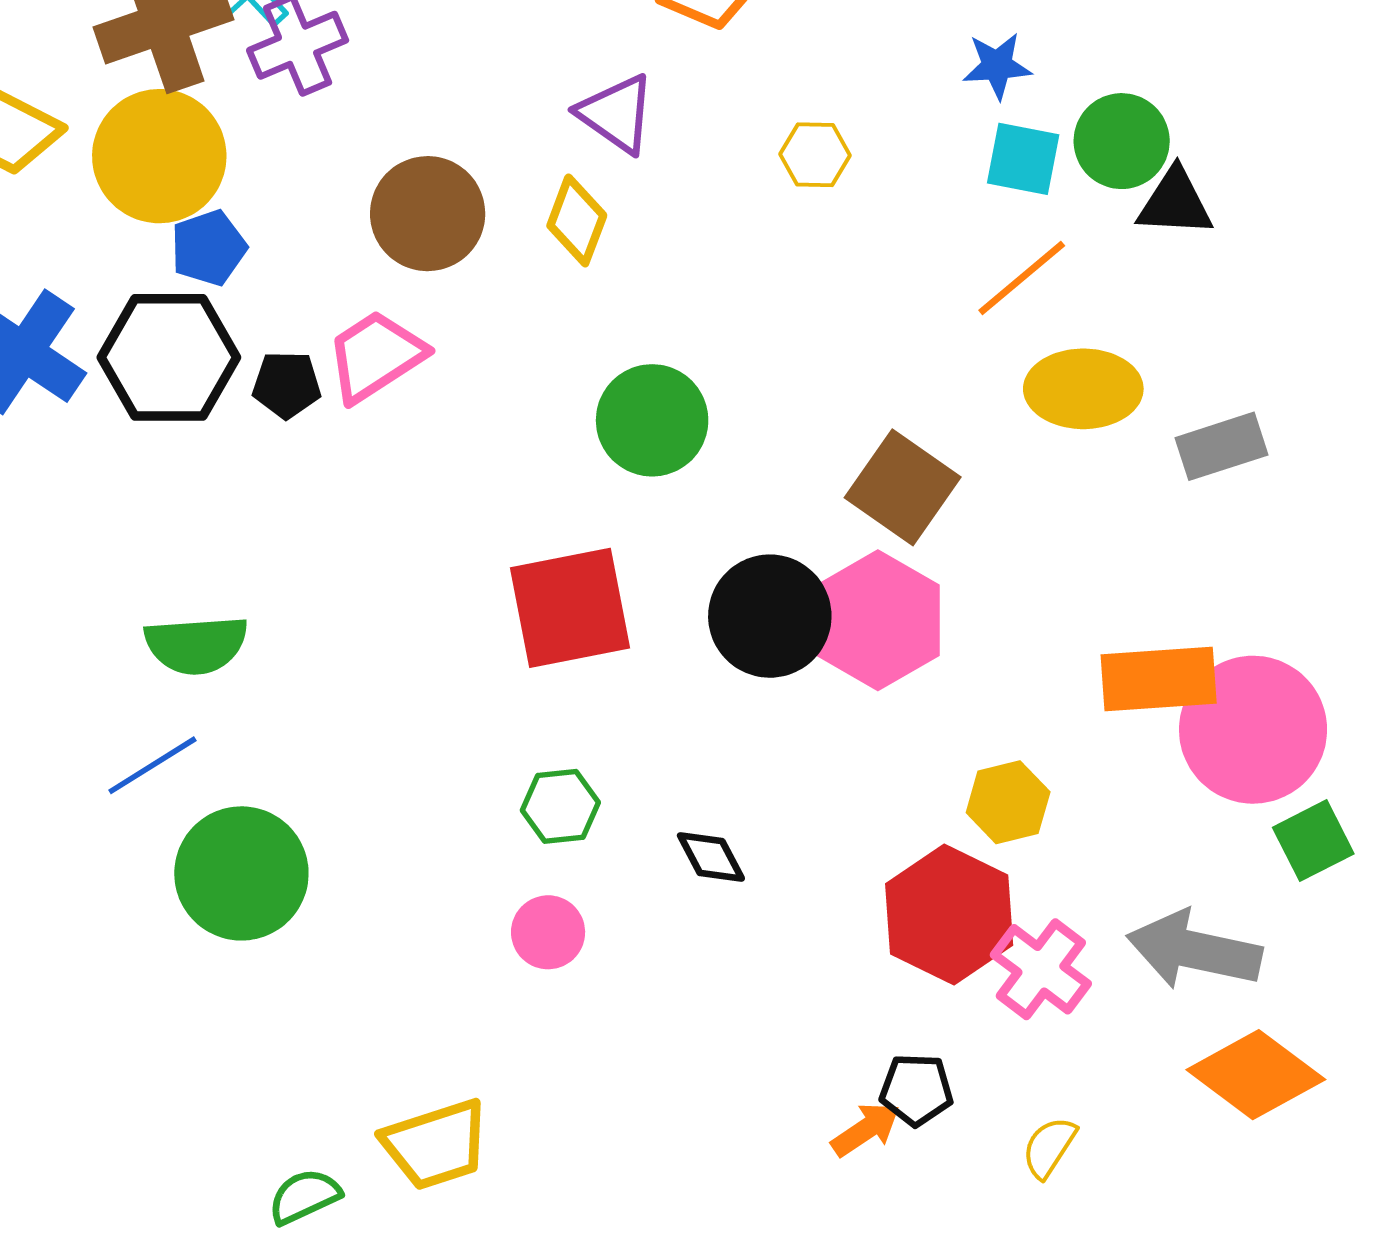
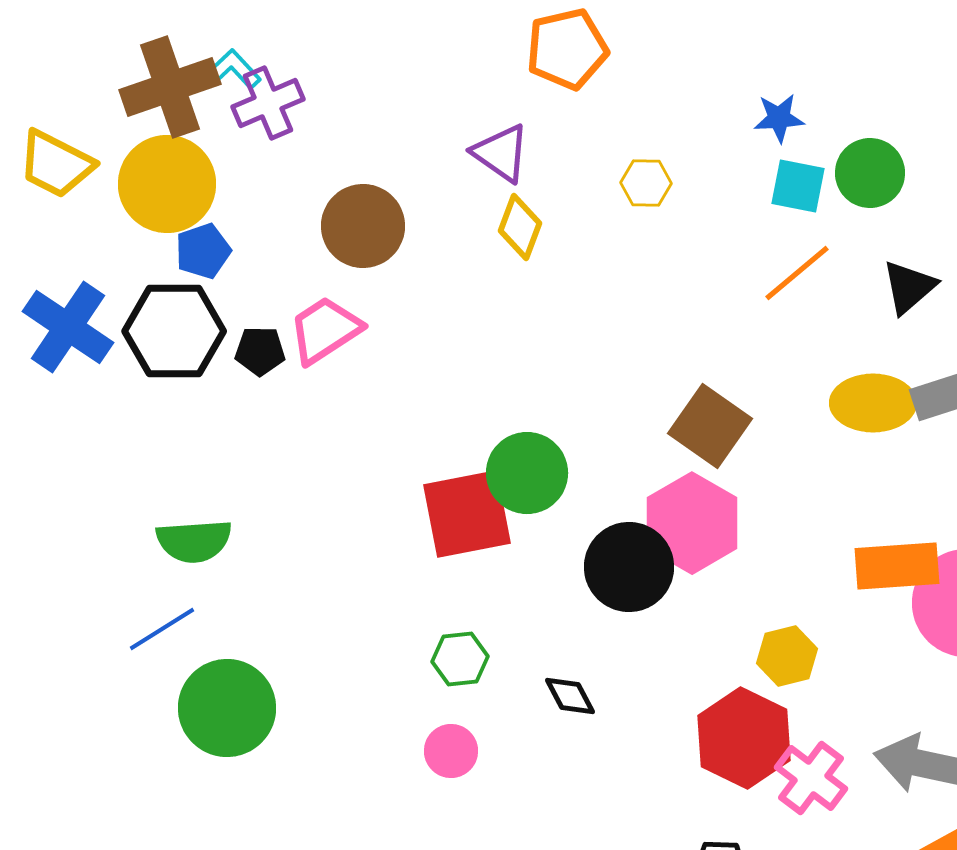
black triangle: (1175, 203) -> (909, 287), moved, turned -44
yellow diamond: (577, 220) -> (520, 227), moved
yellow ellipse: (1083, 389) -> (873, 403), moved
green circle: (652, 420) -> (527, 473), moved
black circle: (770, 616) -> (629, 567), moved

